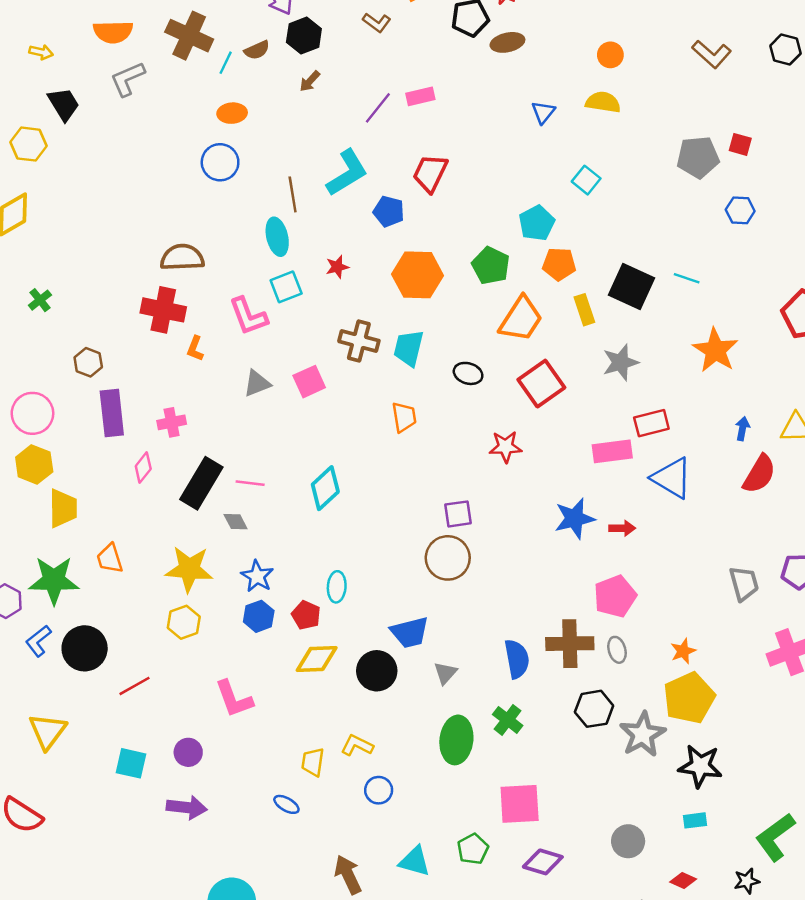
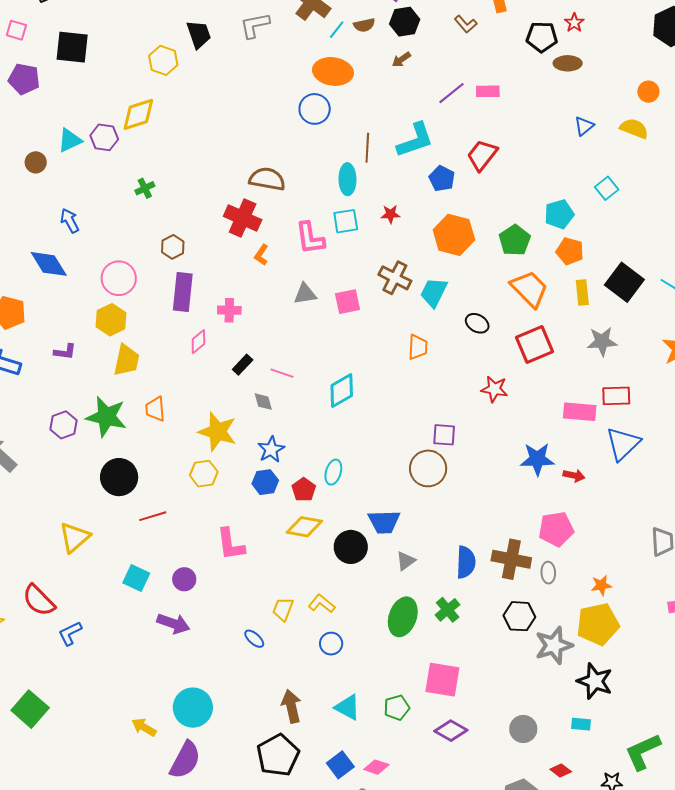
orange ellipse: (232, 113) -> (333, 71), size x1.6
orange trapezoid: (521, 319) -> (529, 289), turned -90
blue triangle: (672, 478) -> (623, 444), turned 33
black rectangle: (201, 483) -> (243, 365), size x0.5
blue L-shape: (38, 641) -> (70, 633), moved

